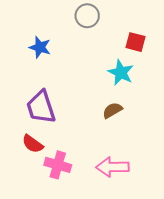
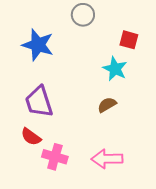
blue star: (40, 47) -> (38, 45), size x1.5

